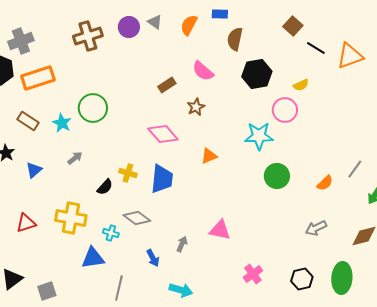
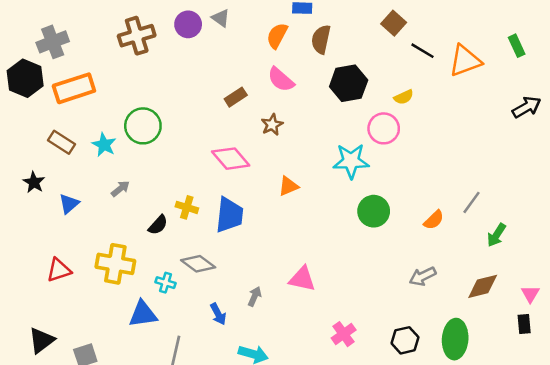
orange semicircle: (189, 25) -> (277, 36), moved

